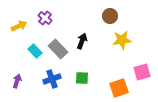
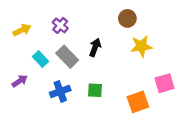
purple cross: (45, 18) -> (60, 25), moved
purple arrow: (17, 81) -> (20, 81), moved, turned 40

